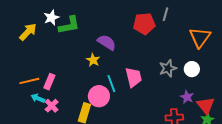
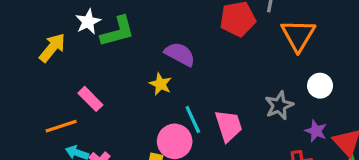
orange triangle: (200, 37) -> (298, 35), moved
gray star: (168, 68) -> (279, 105), moved
pink trapezoid: (134, 77) -> (229, 126), moved
pink rectangle: (49, 82) -> (90, 99), moved, turned -63

